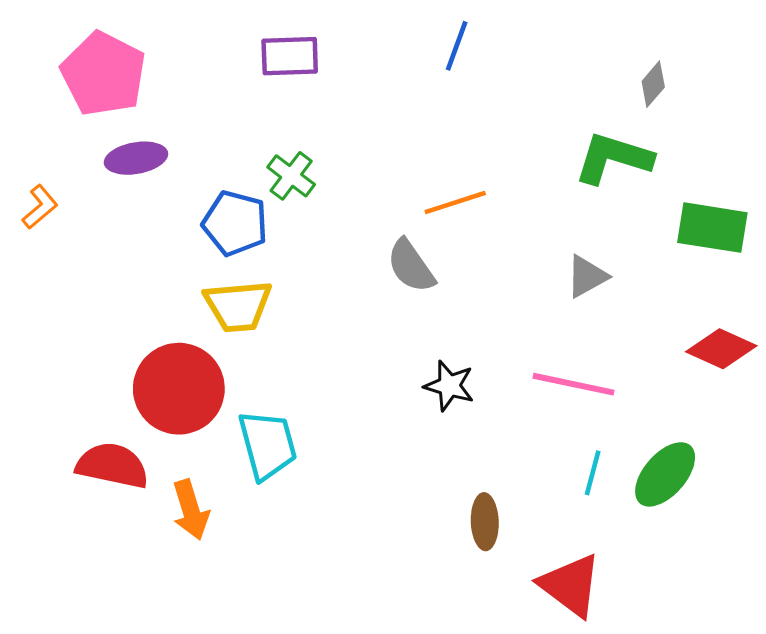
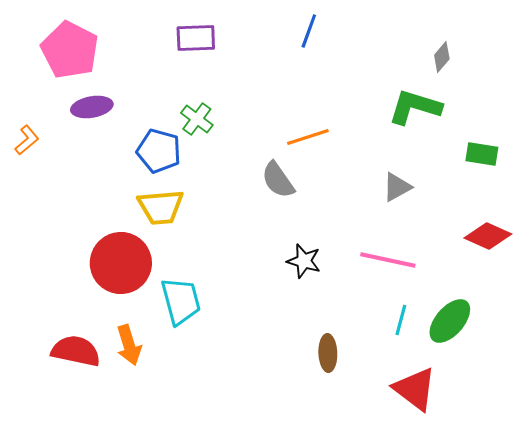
green rectangle: (712, 228) -> (482, 154), size x0.7
red semicircle: (112, 466) -> (76, 351), moved
red triangle: (570, 585) -> (415, 389), moved

